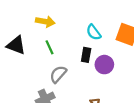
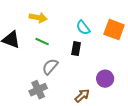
green line: (49, 47) -> (42, 42), turned -40
purple circle: (104, 65) -> (105, 79), moved

